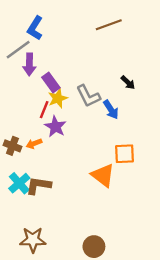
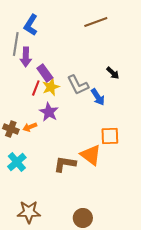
gray line: (18, 50) -> (16, 44), turned -45
red line: (44, 110) -> (36, 88), moved
brown L-shape: (38, 185) -> (65, 164), moved

